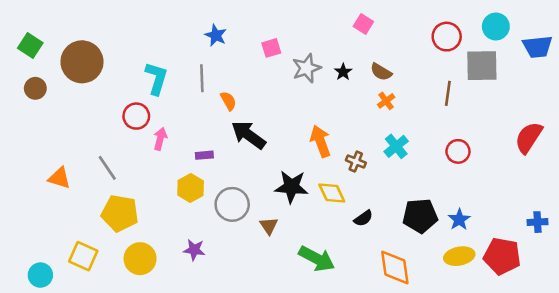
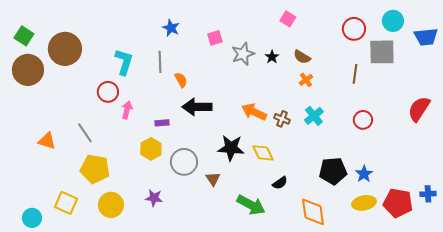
brown circle: (35, 88) -> (28, 70), size x1.8
black arrow: (249, 135) -> (197, 107), turned -36
orange arrow: (320, 141) -> (254, 112), turned -45
brown cross: (356, 162) -> (282, 119), moved
black semicircle: (363, 218) -> (280, 183), moved
blue cross: (537, 222) -> (428, 194), moved

